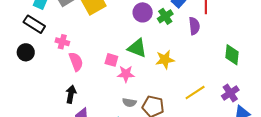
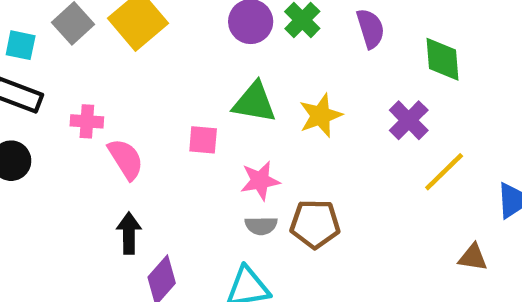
green diamond: (232, 55) -> (443, 59), moved
pink star: (126, 74) -> (260, 181), moved
yellow line: (195, 93) -> (444, 172), moved
purple cross: (230, 93) -> (409, 120), moved

